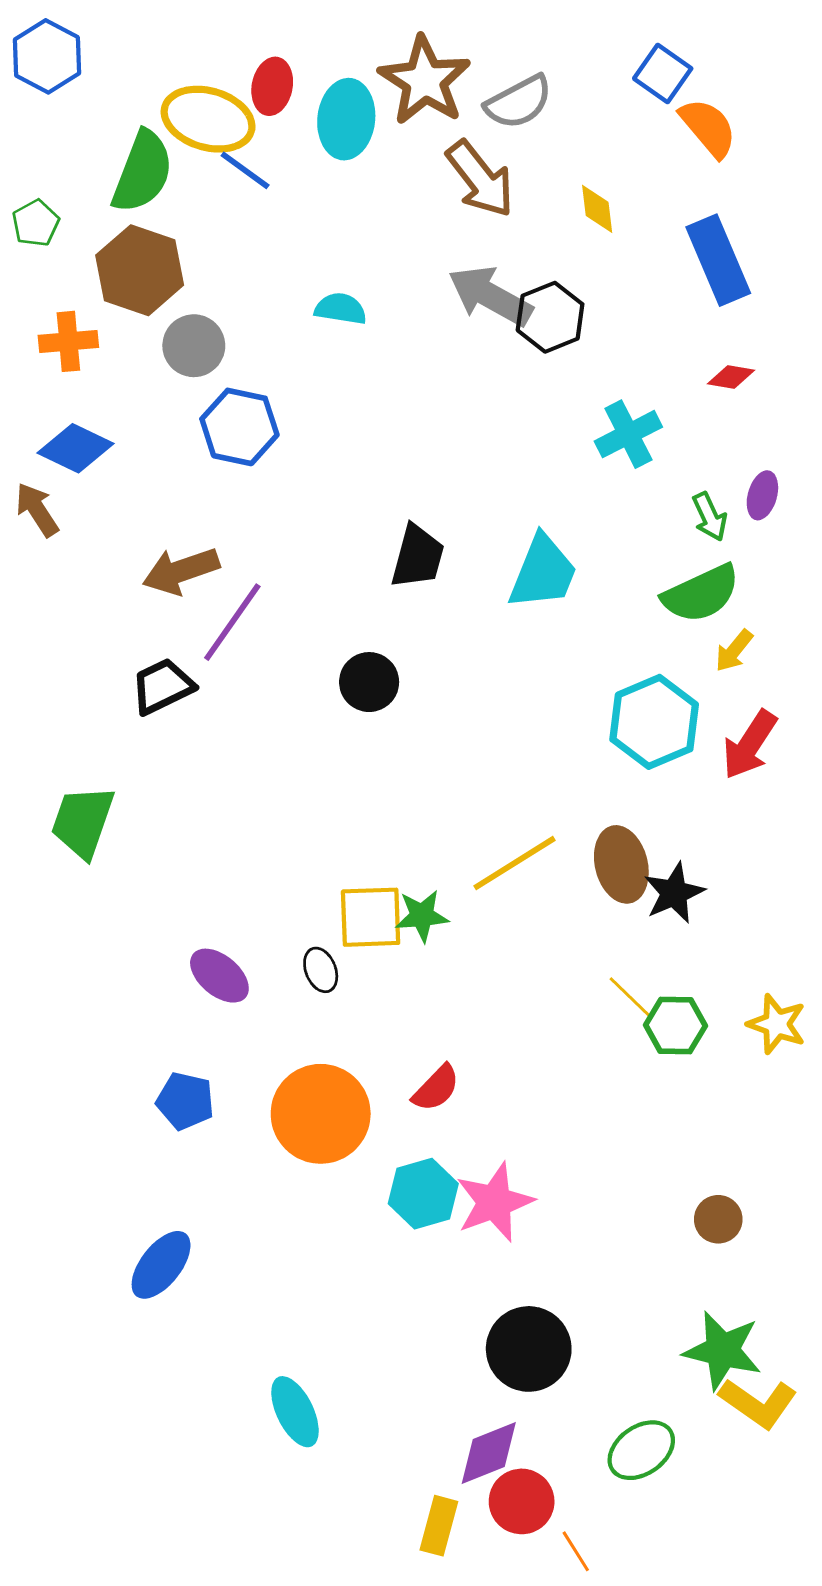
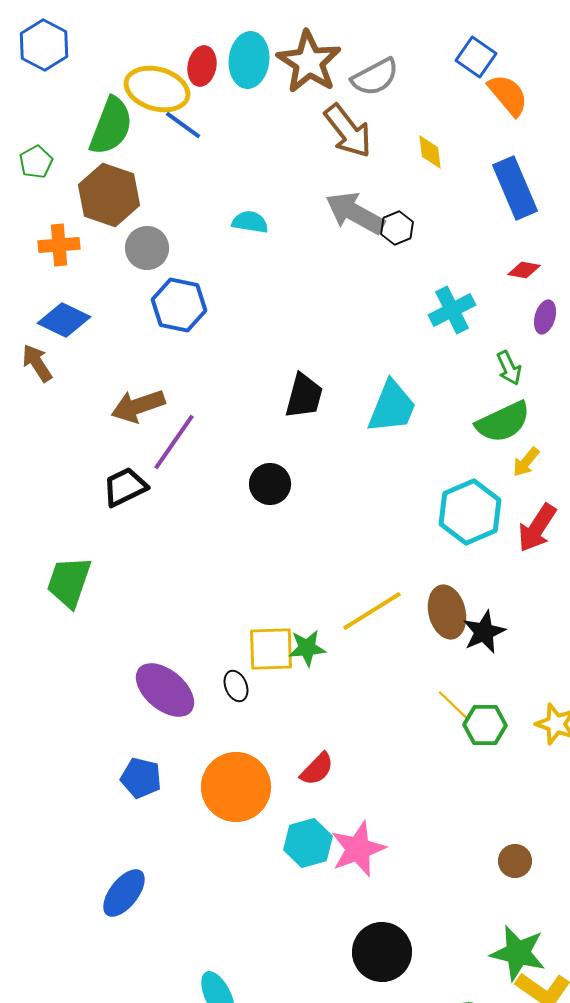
cyan ellipse: (346, 119) -> (249, 60), moved
black hexagon: (550, 317) -> (397, 228), size x0.7
purple ellipse: (762, 495) -> (545, 317), moved
purple ellipse: (219, 976) -> (165, 690), size x1.4

